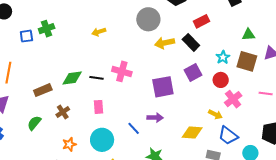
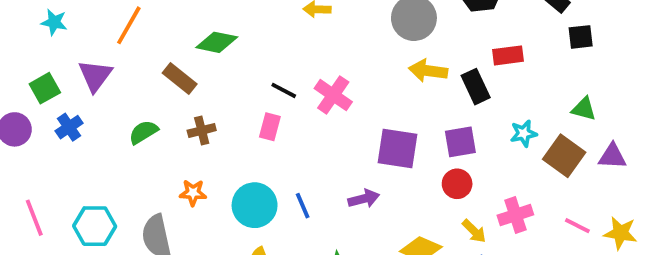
green diamond: (72, 78) -> (217, 42), moved
red circle: (221, 80) -> (457, 184), moved
brown rectangle: (43, 90) -> (180, 78), turned 42
pink rectangle: (98, 107) -> (270, 127), moved
purple arrow: (155, 118) -> (364, 199), turned -35
blue line: (134, 128) -> (303, 206), moved

